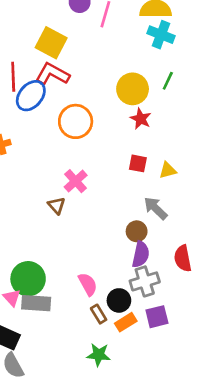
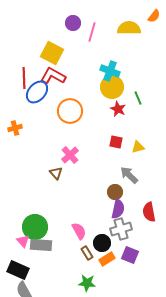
cyan cross: (161, 35) -> (110, 71), moved
green line: (168, 81) -> (138, 98), moved, turned -48
purple square: (157, 317) -> (130, 255), turned 36

